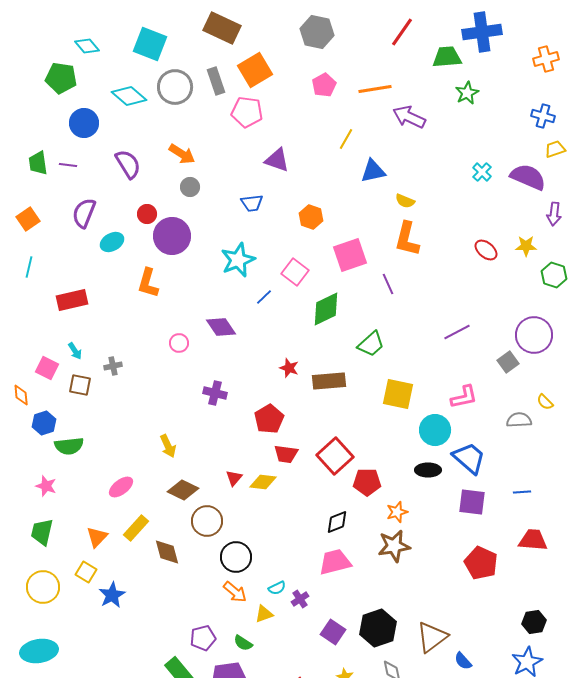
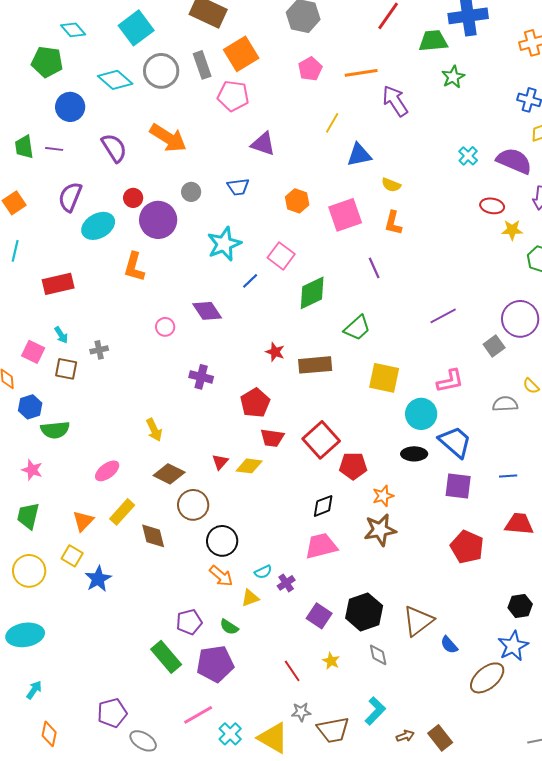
cyan square: (150, 44) -> (136, 28), turned 32
purple arrow: (409, 117) -> (395, 101), turned 32
orange arrow: (182, 154) -> (168, 138), size x1.4
gray circle: (190, 187) -> (191, 192), moved
orange L-shape: (407, 239) -> (393, 223), size x0.7
cyan ellipse: (112, 242) -> (98, 226), size x1.4
red ellipse: (486, 250) -> (492, 206), moved, turned -30
pink square: (350, 255) -> (345, 215), moved

